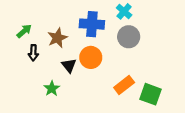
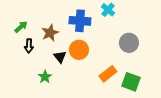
gray circle: (129, 37) -> (129, 43), moved

